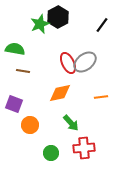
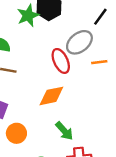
gray ellipse: (85, 62) -> (79, 42), moved
orange line: (101, 97) -> (99, 62), moved

